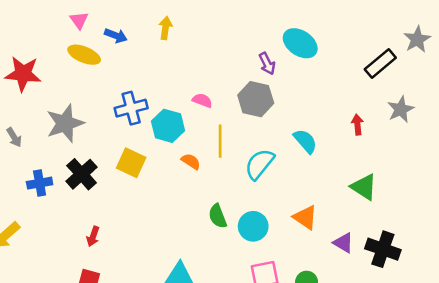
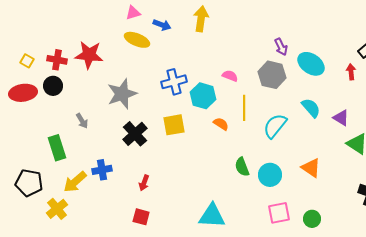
pink triangle: (79, 20) -> (133, 13), turned 49
yellow arrow: (165, 28) -> (201, 19), size x1.4
cyan ellipse: (300, 43) -> (311, 64), moved
red arrow: (357, 125) -> (351, 72), moved
gray arrow: (14, 137) -> (82, 121), moved
yellow square: (131, 163) -> (174, 125), turned -35
blue cross: (40, 183) -> (102, 170), moved
purple triangle: (343, 243) -> (341, 118), moved

